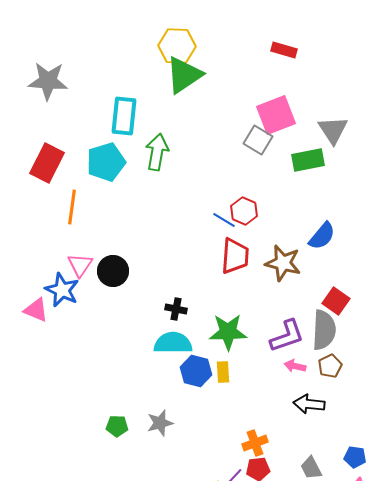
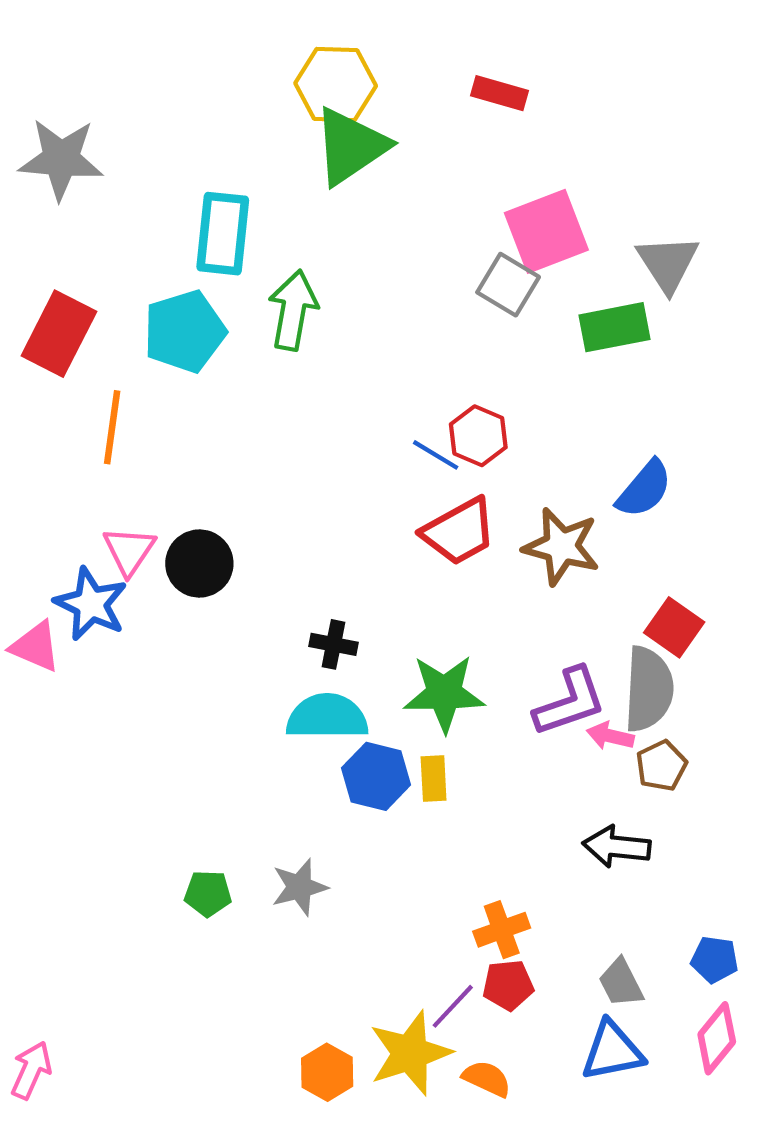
red rectangle: (284, 50) -> (500, 93), moved
red trapezoid: (235, 256) -> (459, 532), turned 57
pink arrow: (295, 366) -> (610, 736), moved

